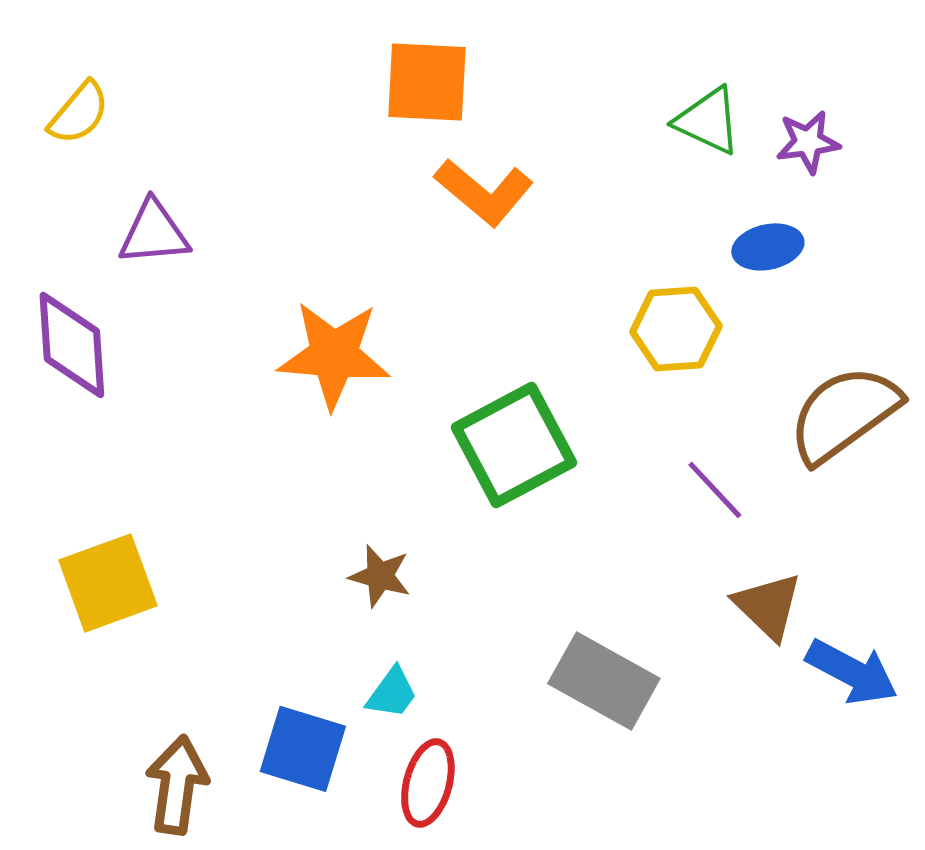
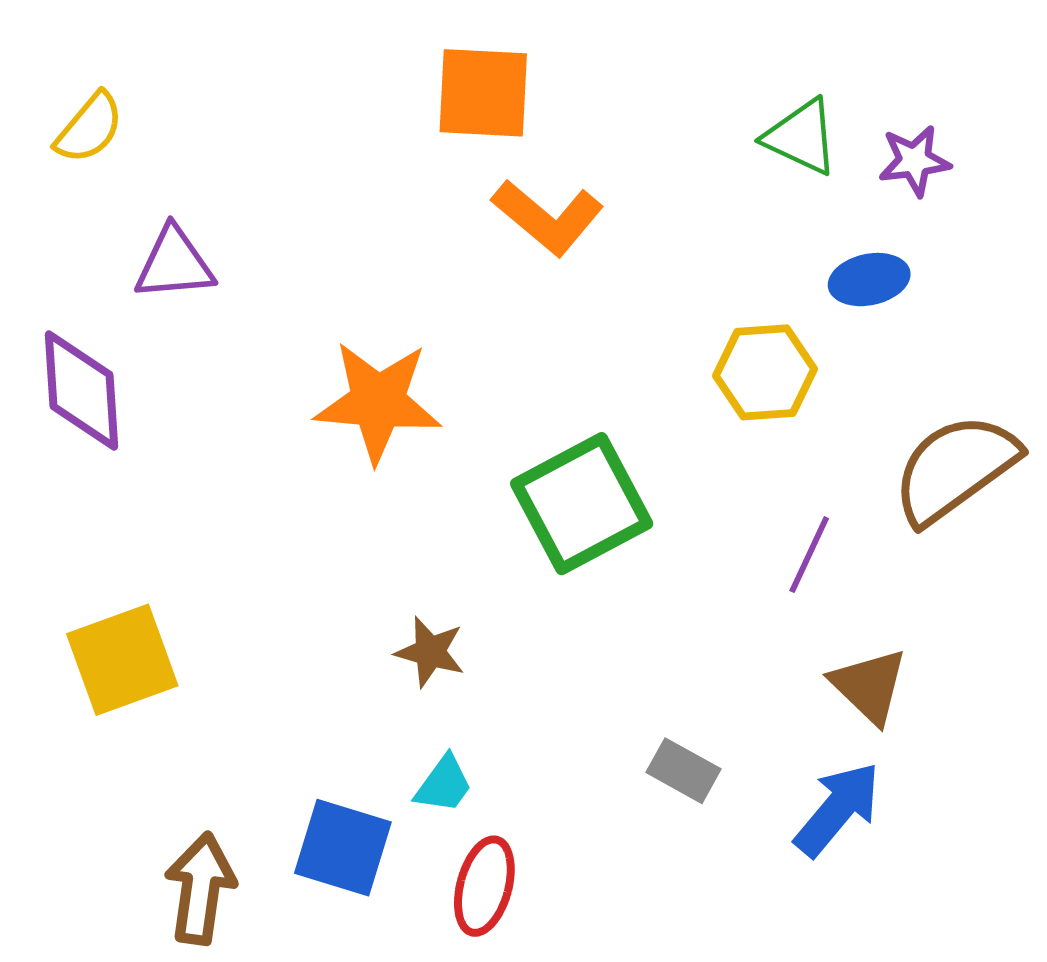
purple line: (715, 490) -> (809, 555), turned 68
blue arrow: (852, 672) -> (837, 809), moved, turned -78
gray rectangle: (604, 681) -> (684, 771), size x0.6

